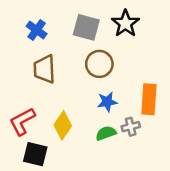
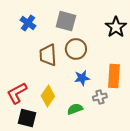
black star: (125, 23) -> (116, 27), moved
brown trapezoid: (44, 69) -> (48, 55), moved
green semicircle: (106, 133) -> (75, 109), moved

